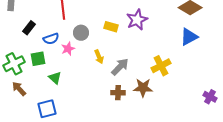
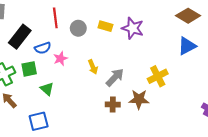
purple star: (137, 20) -> (133, 28), turned -30
yellow rectangle: (111, 27) -> (105, 26), moved
black rectangle: (29, 28) -> (20, 37), size x1.6
gray circle: (81, 33) -> (78, 28), moved

